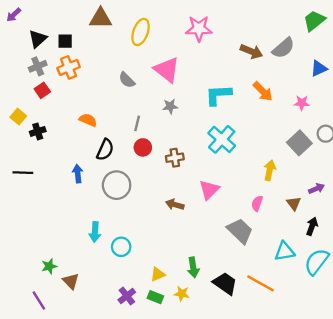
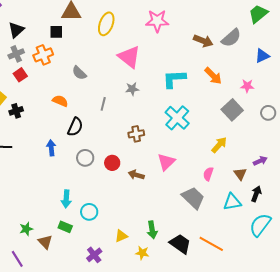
black square: (65, 41) -> (56, 32), moved
gray semicircle: (127, 80) -> (79, 73), moved
gray square: (299, 143) -> (232, 110), moved
red circle: (143, 147) -> (112, 163), moved
yellow arrow: (270, 170) -> (219, 145), turned 30
gray circle: (117, 185) -> (85, 158), size x0.7
cyan triangle: (285, 251) -> (232, 202), moved
green rectangle: (155, 297) -> (65, 227), moved

